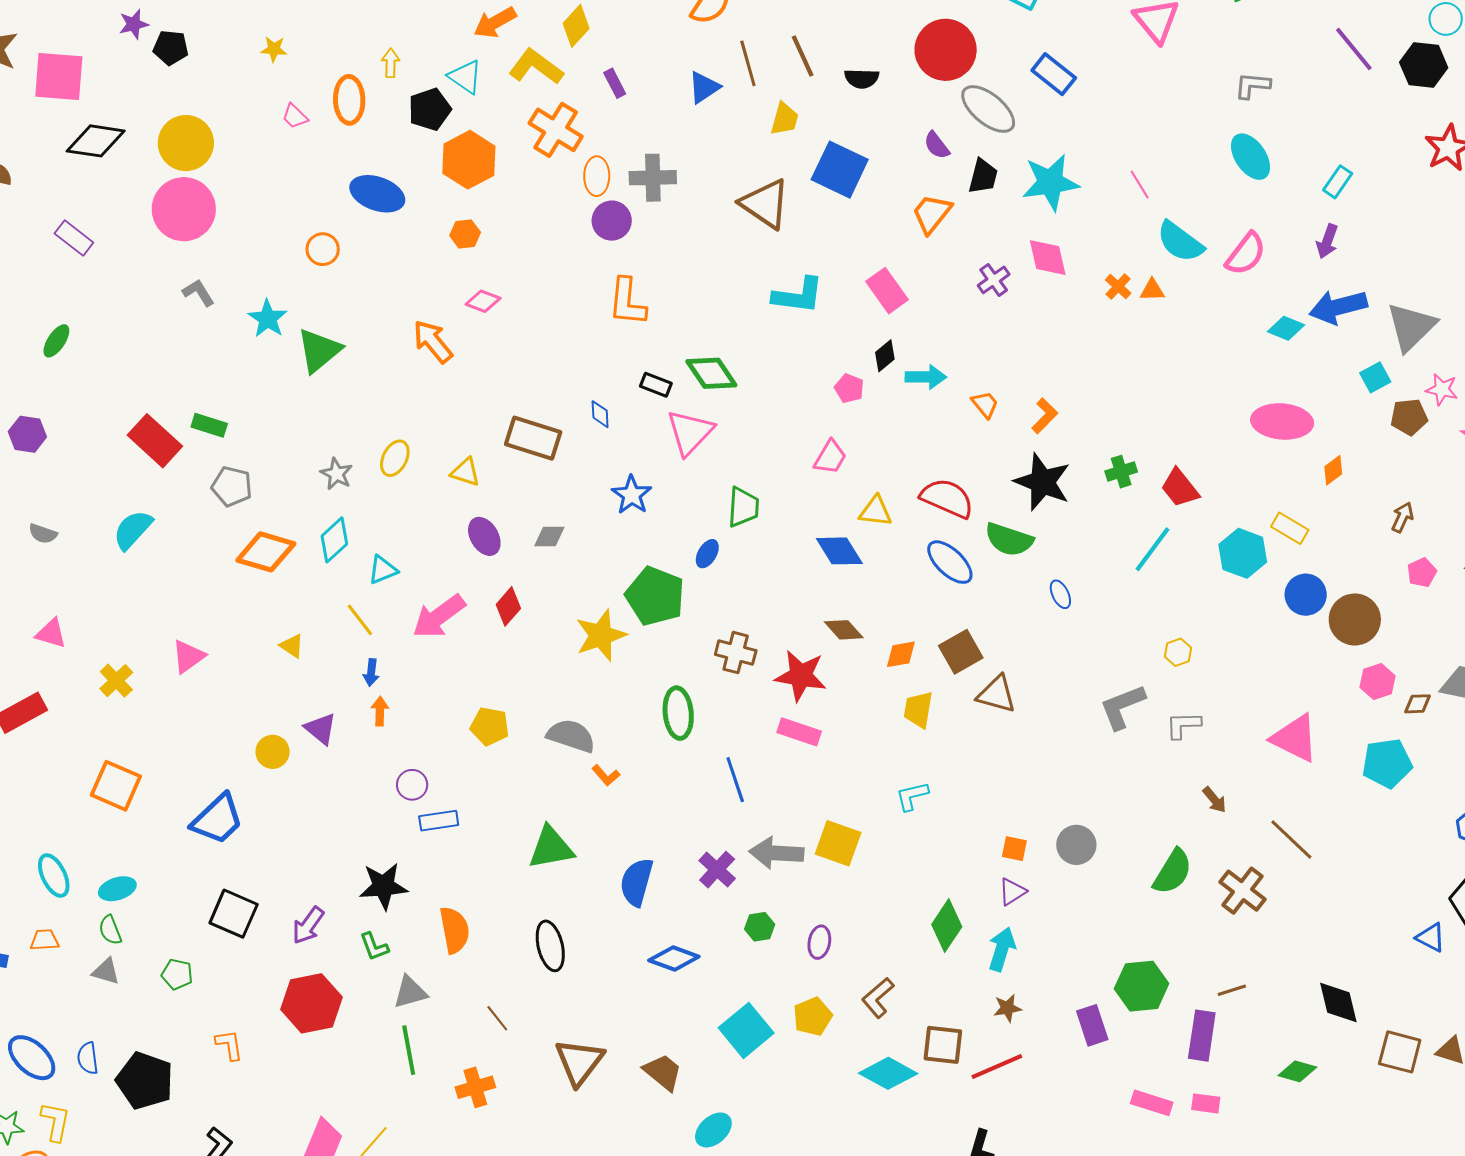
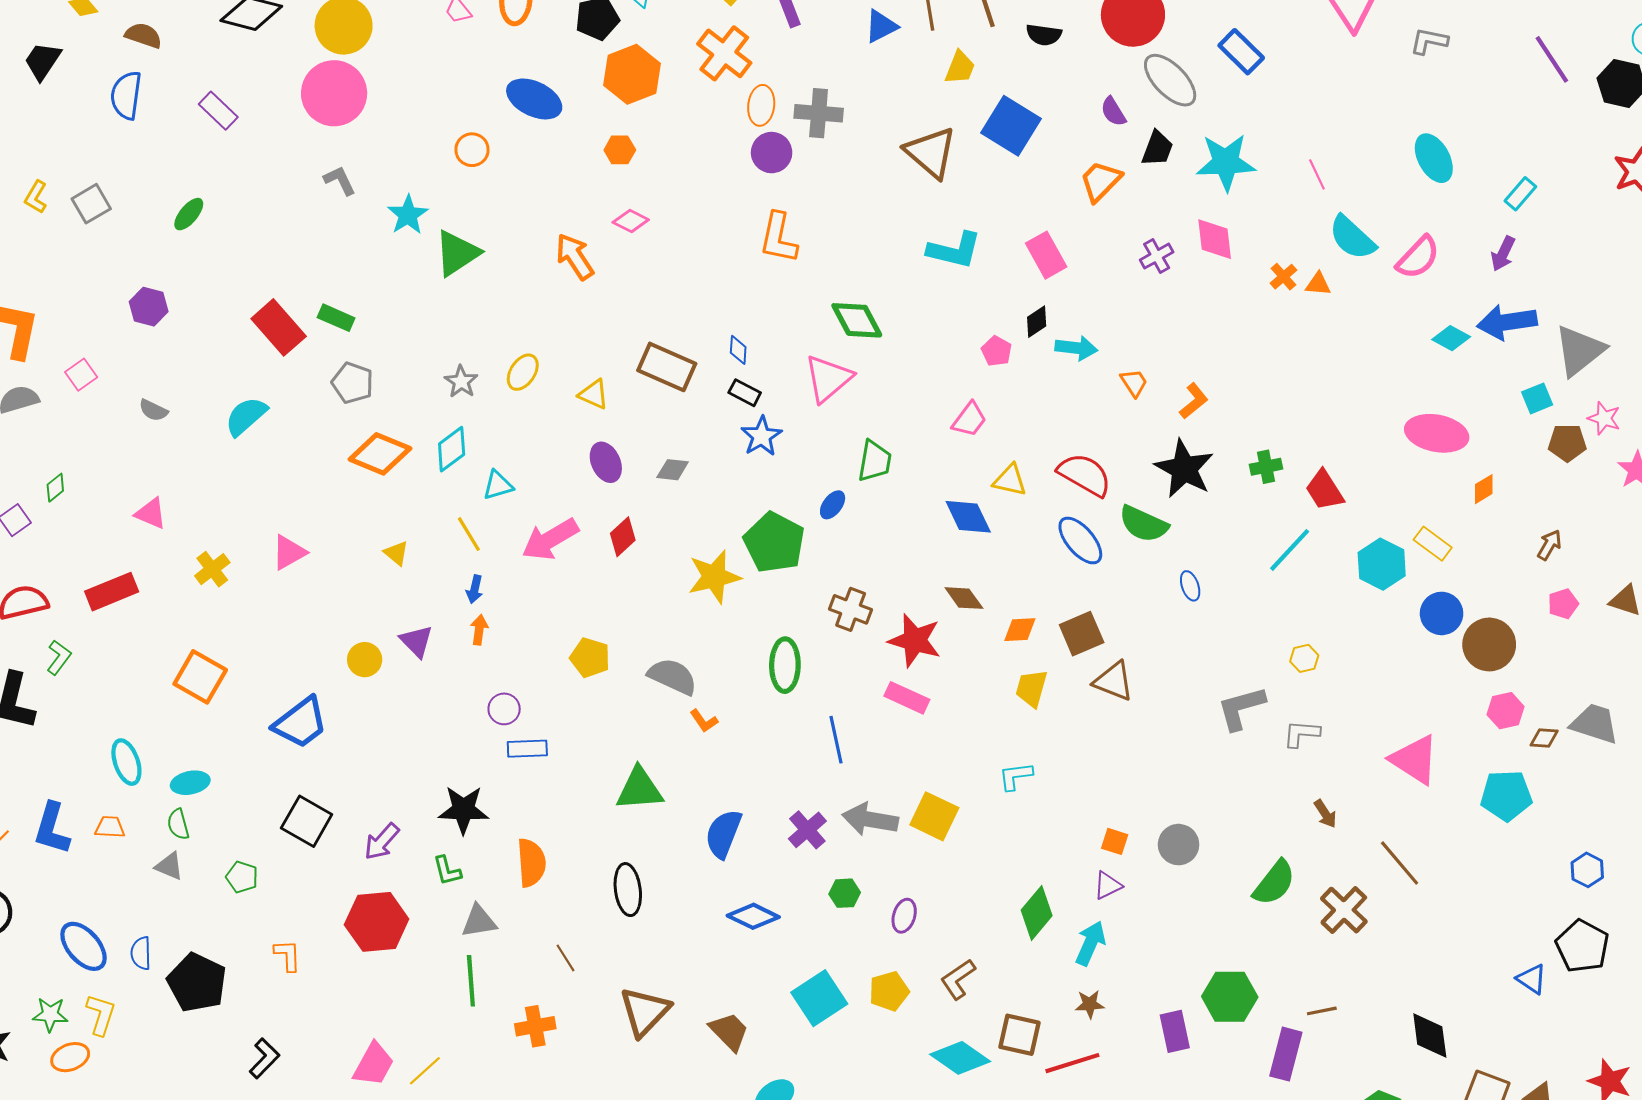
gray L-shape: (1252, 85) -> (1429, 41), moved
black rectangle: (656, 385) -> (745, 393), moved

